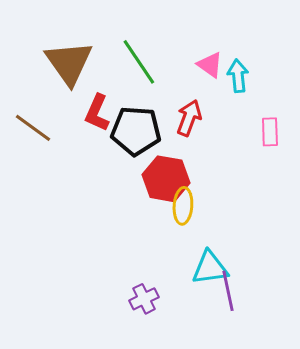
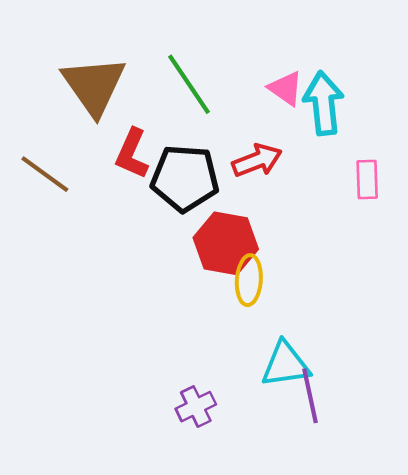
cyan arrow: (238, 76) -> (324, 103), size x1.4
red arrow: (189, 118) -> (257, 160), turned 48

